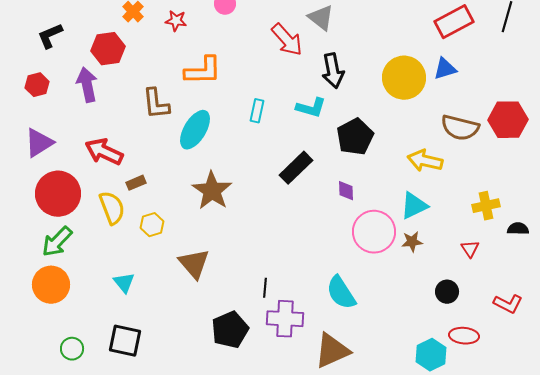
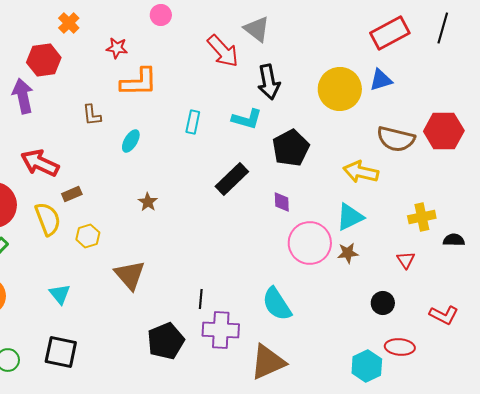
red star: (176, 21) -> (117, 48), moved
brown L-shape: (156, 104) -> (92, 115), size x0.7
cyan ellipse: (195, 130) -> (131, 141), size x0.6
brown star: (212, 191) -> (148, 202), size x0.5

